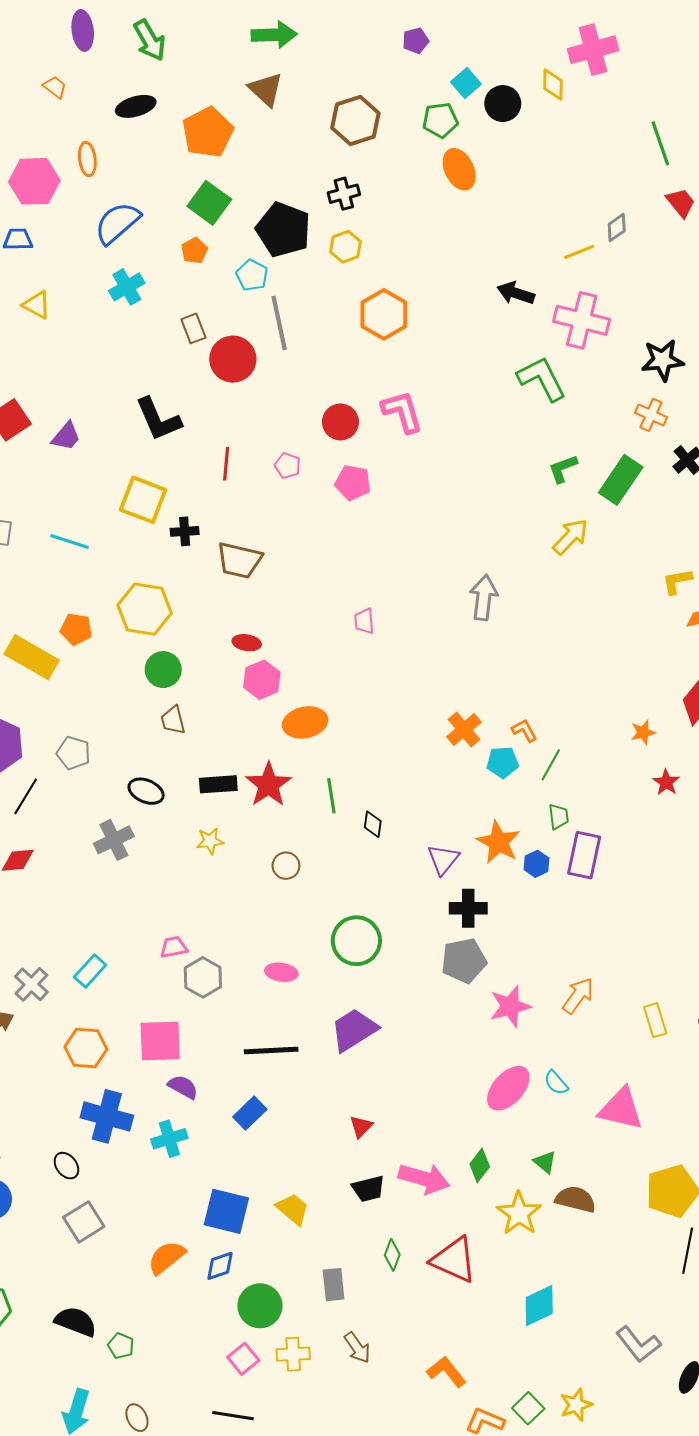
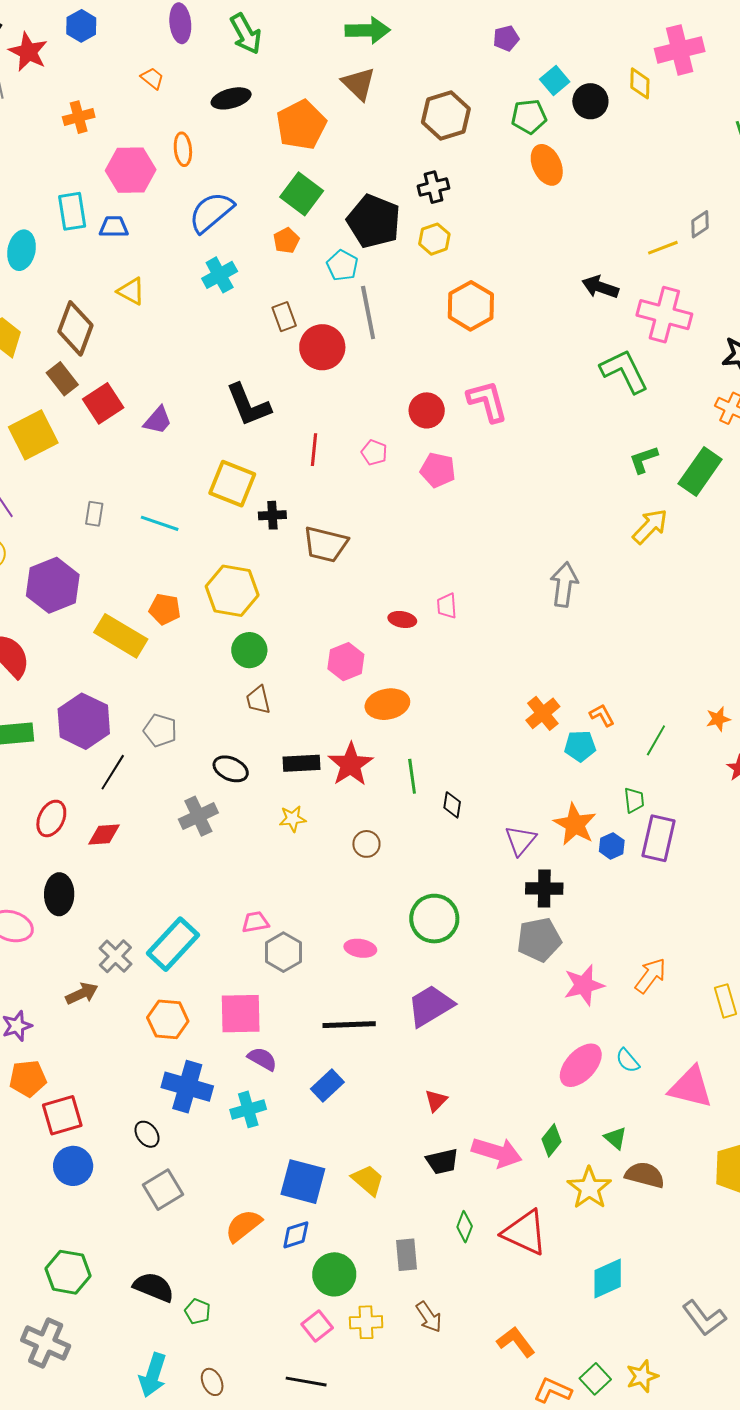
red ellipse: (247, 643) -> (402, 619), moved
green line: (551, 765) -> (656, 740), moved
cyan rectangle: (90, 971) -> (173, 944), size x1.6

